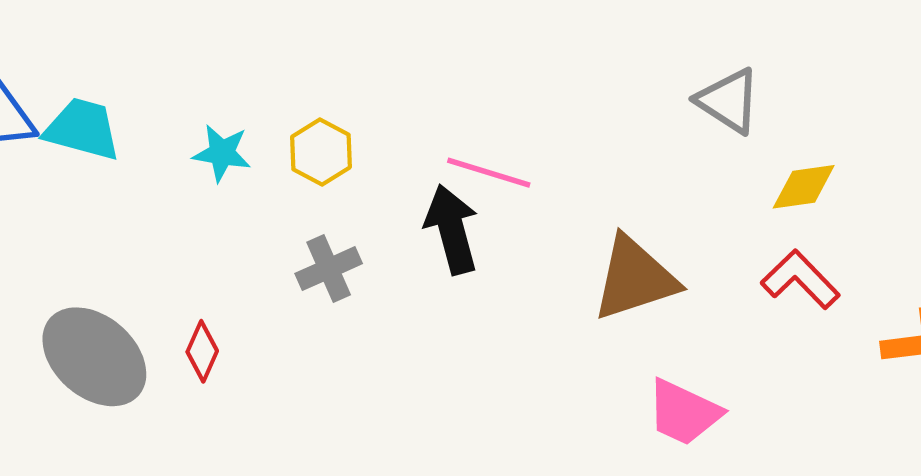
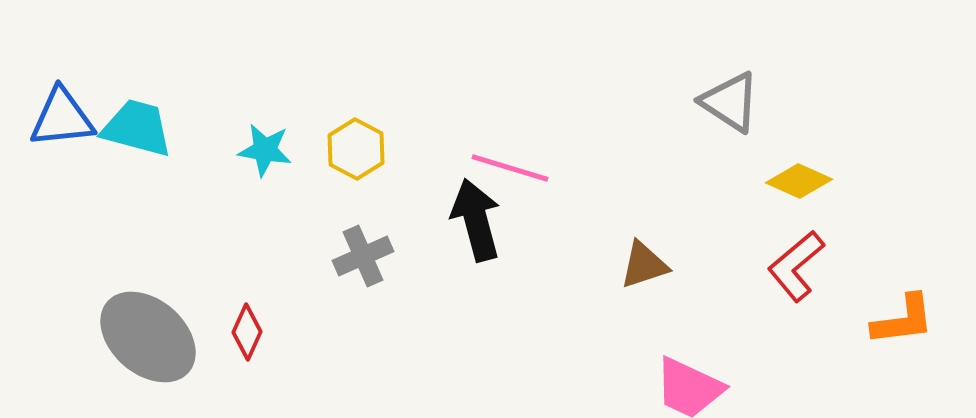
yellow diamond: (804, 187) -> (799, 181), turned 32
brown triangle: (635, 278) -> (644, 265), size x0.6
red L-shape: (800, 279) -> (796, 266), turned -86

